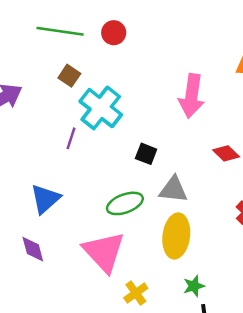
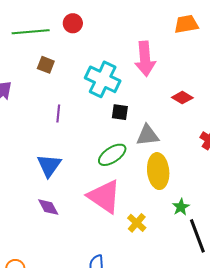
cyan cross: (101, 108) -> (103, 79), moved

